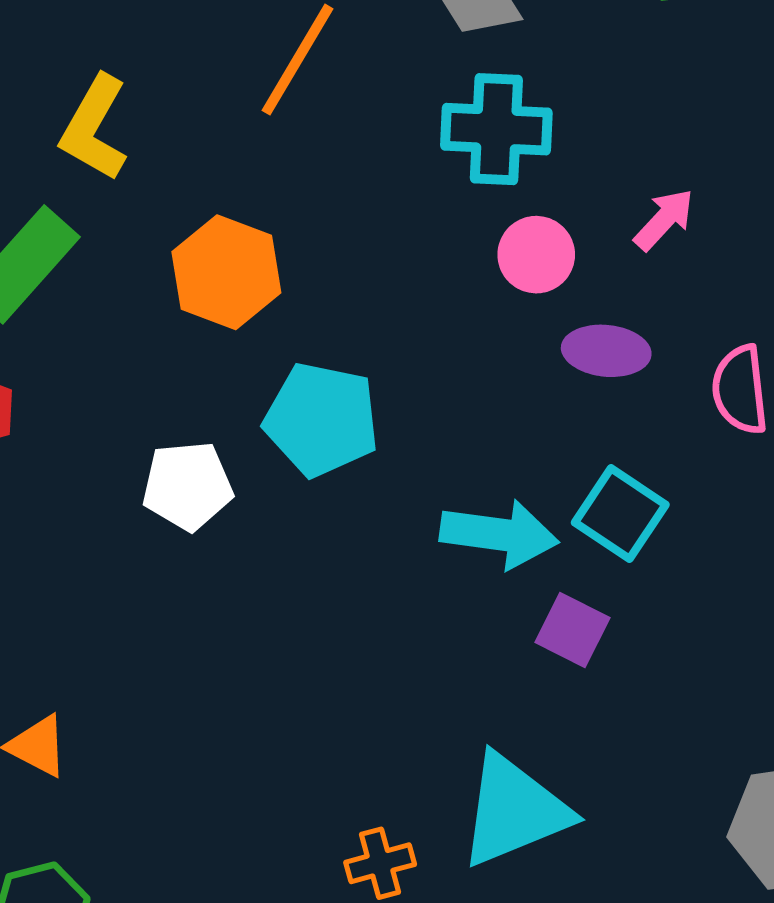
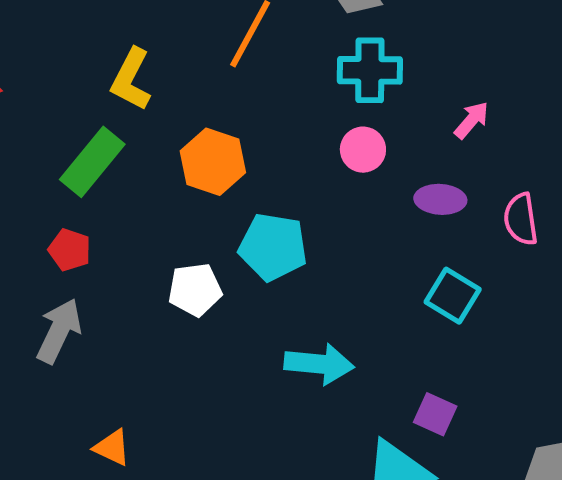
pink circle: (536, 255) -> (363, 150), moved
cyan arrow: (499, 534) -> (319, 364), moved
purple square: (572, 630) -> (435, 414), moved

